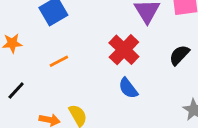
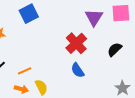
orange line: (59, 61) -> (25, 71), moved

